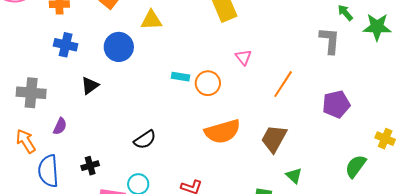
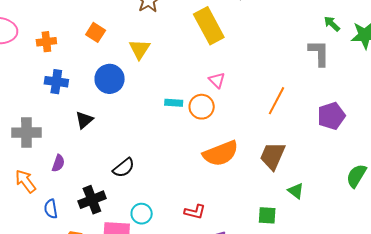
yellow triangle: (151, 20) -> (139, 49), turned -50
pink triangle: (244, 57) -> (217, 80), moved
black semicircle: (145, 140) -> (124, 168), moved
black cross: (90, 166) -> (92, 200), size x1.5
blue semicircle: (48, 171) -> (51, 209), size x0.6

